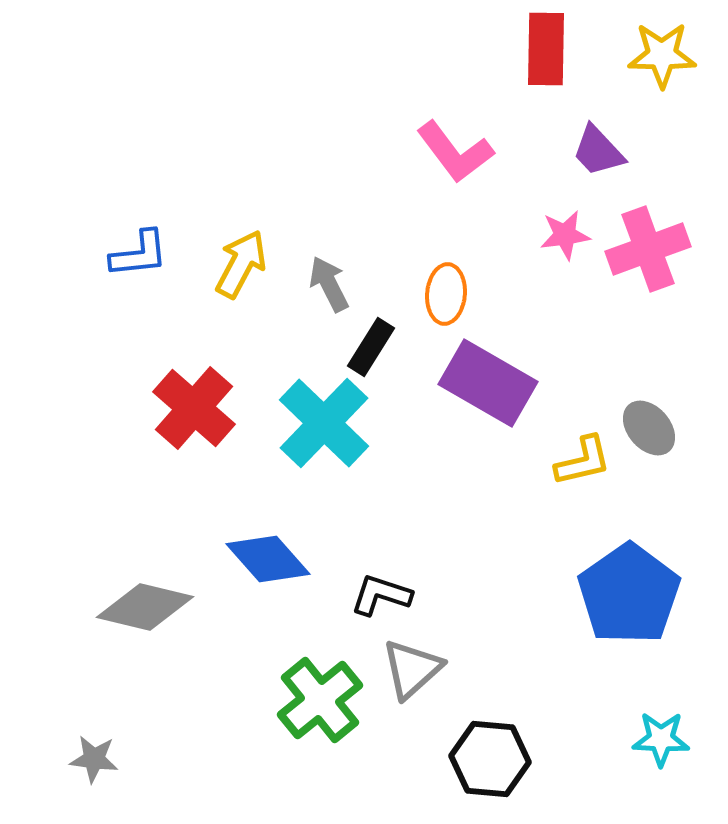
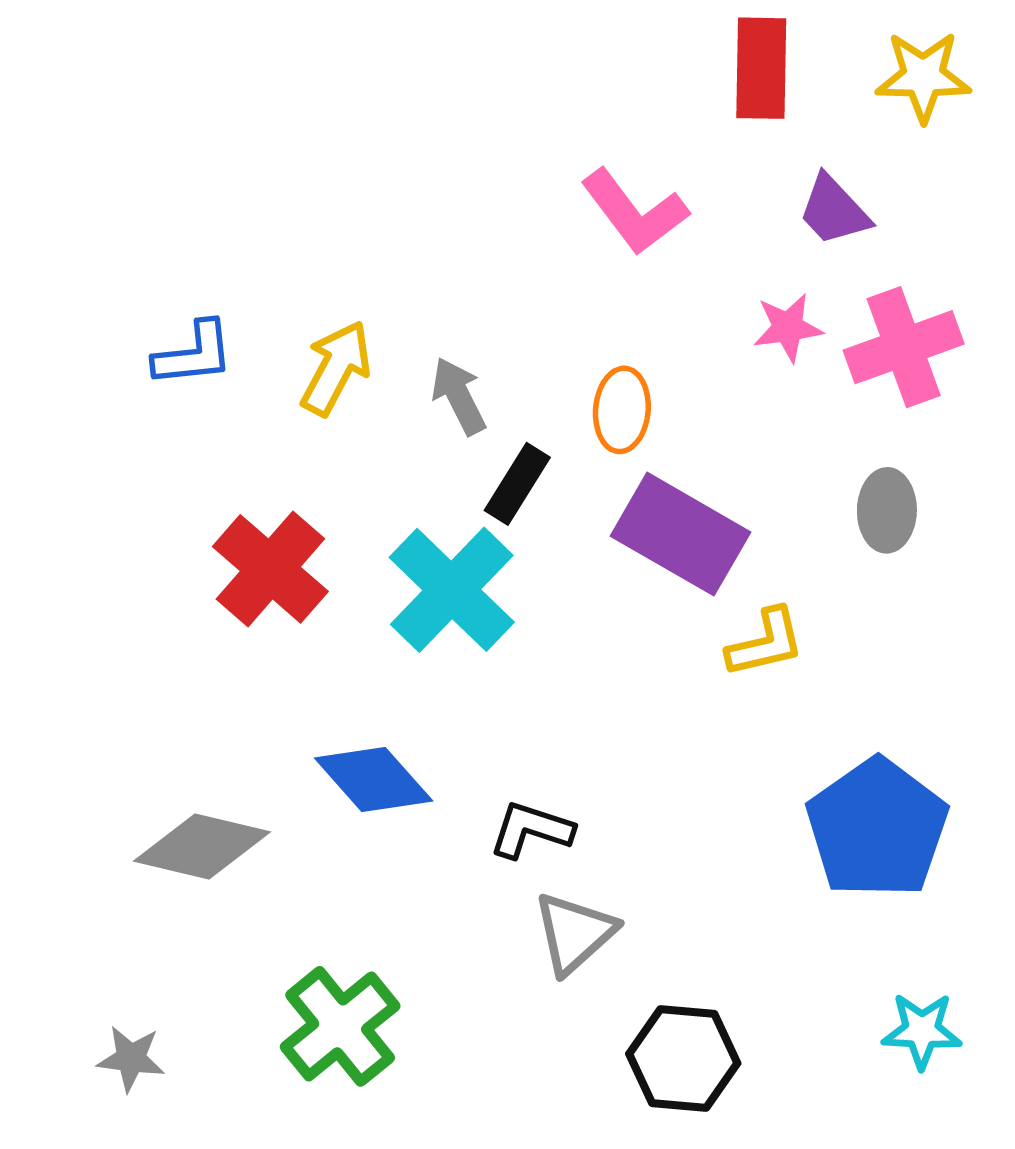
gray ellipse: (649, 428) -> (887, 510), moved, turned 42
yellow L-shape: (583, 461) -> (766, 643), moved
green cross: (320, 700) -> (340, 1026), moved

